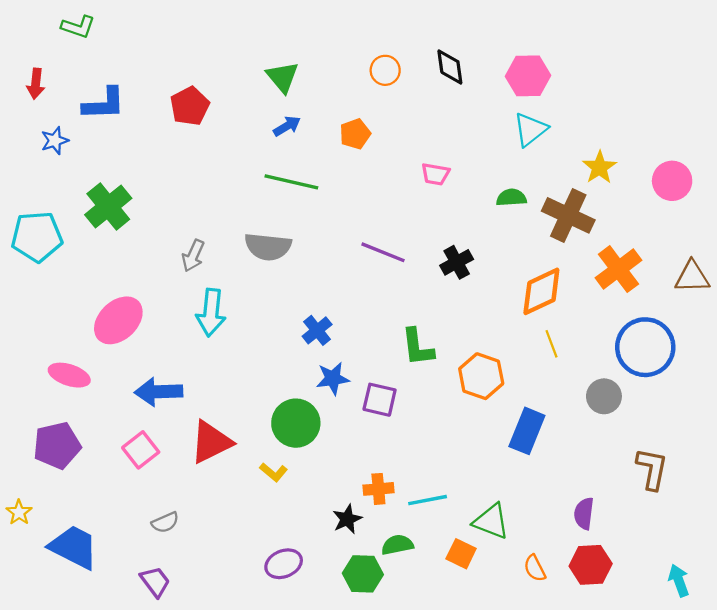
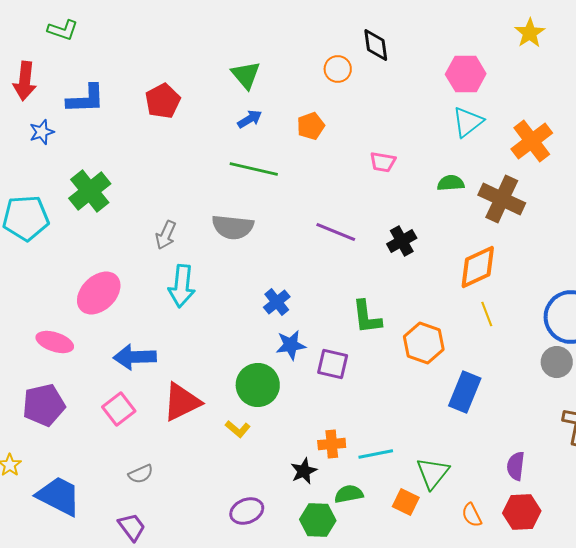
black diamond: (450, 67) -> (376, 45), moved
red arrow: (36, 84) -> (25, 81), size x1.4
yellow star: (600, 167) -> (530, 33), moved
orange cross: (618, 269) -> (532, 141), moved
gray circle: (604, 396) -> (557, 362), moved
green triangle: (491, 521) -> (433, 473), turned 48

